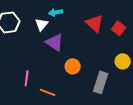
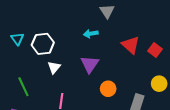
white triangle: (42, 24) -> (54, 67), moved
purple triangle: (55, 42) -> (90, 64), turned 30

